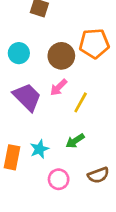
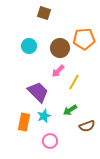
purple trapezoid: (27, 97) -> (38, 92), moved
brown semicircle: (98, 175) -> (87, 126), moved
pink circle: (59, 179) -> (50, 141), moved

